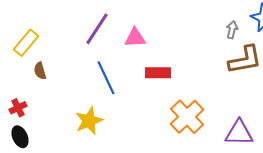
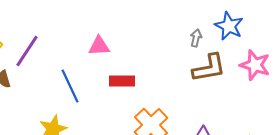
purple line: (97, 29) -> (27, 51), moved

